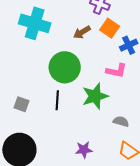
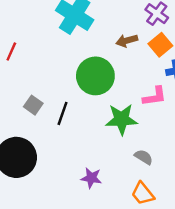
pink L-shape: (116, 71) -> (154, 96), turned -35
black line: (57, 100) -> (63, 113), moved

